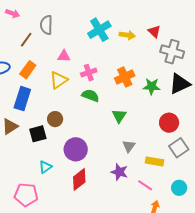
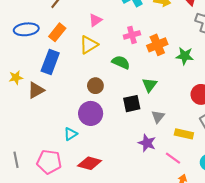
pink triangle: (64, 56) -> (95, 20), turned -40
pink cross: (89, 73) -> (132, 35), moved
brown circle: (55, 119) -> (95, 86), moved
black square: (38, 134) -> (132, 104), moved
purple circle: (76, 149) -> (91, 113), moved
red diamond: (79, 179) -> (90, 163), moved, turned 50

